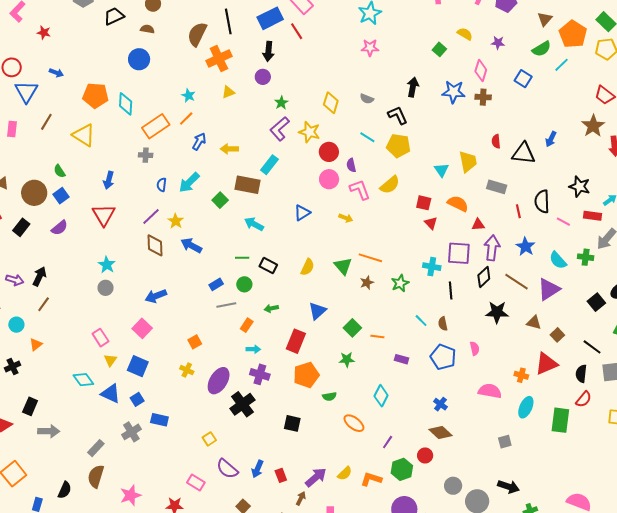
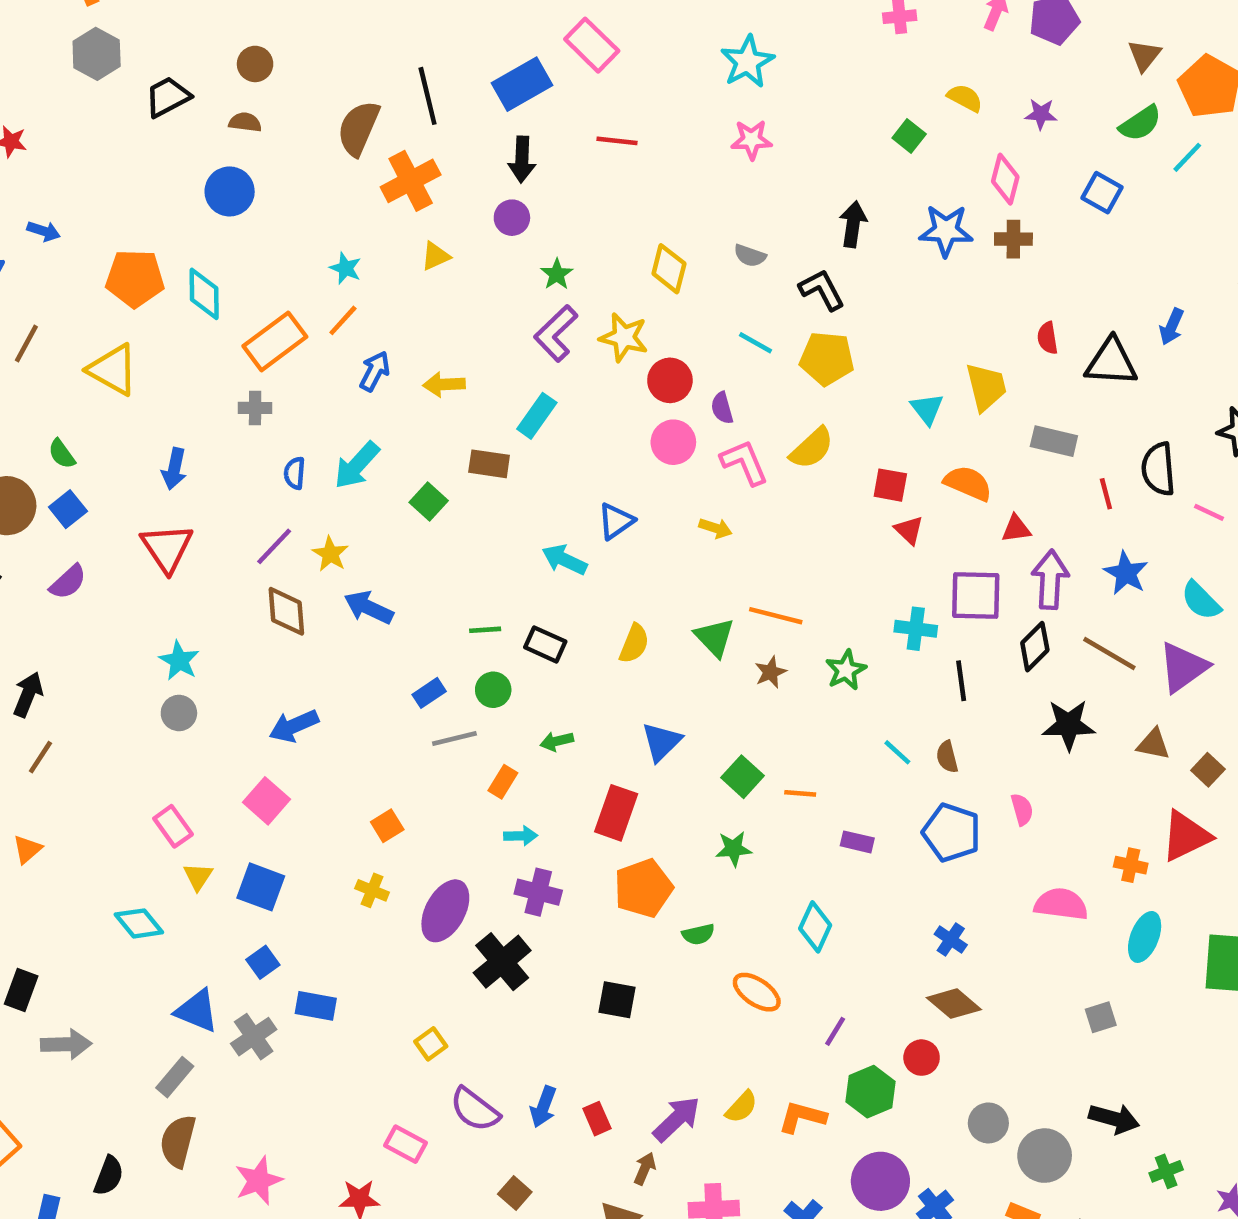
red line: (297, 31) -> (617, 141), moved, turned -48
brown rectangle: (247, 185) -> (489, 464), size x0.7
cyan arrow: (254, 224) -> (564, 560), moved
blue triangle: (111, 394) -> (197, 1011), moved

